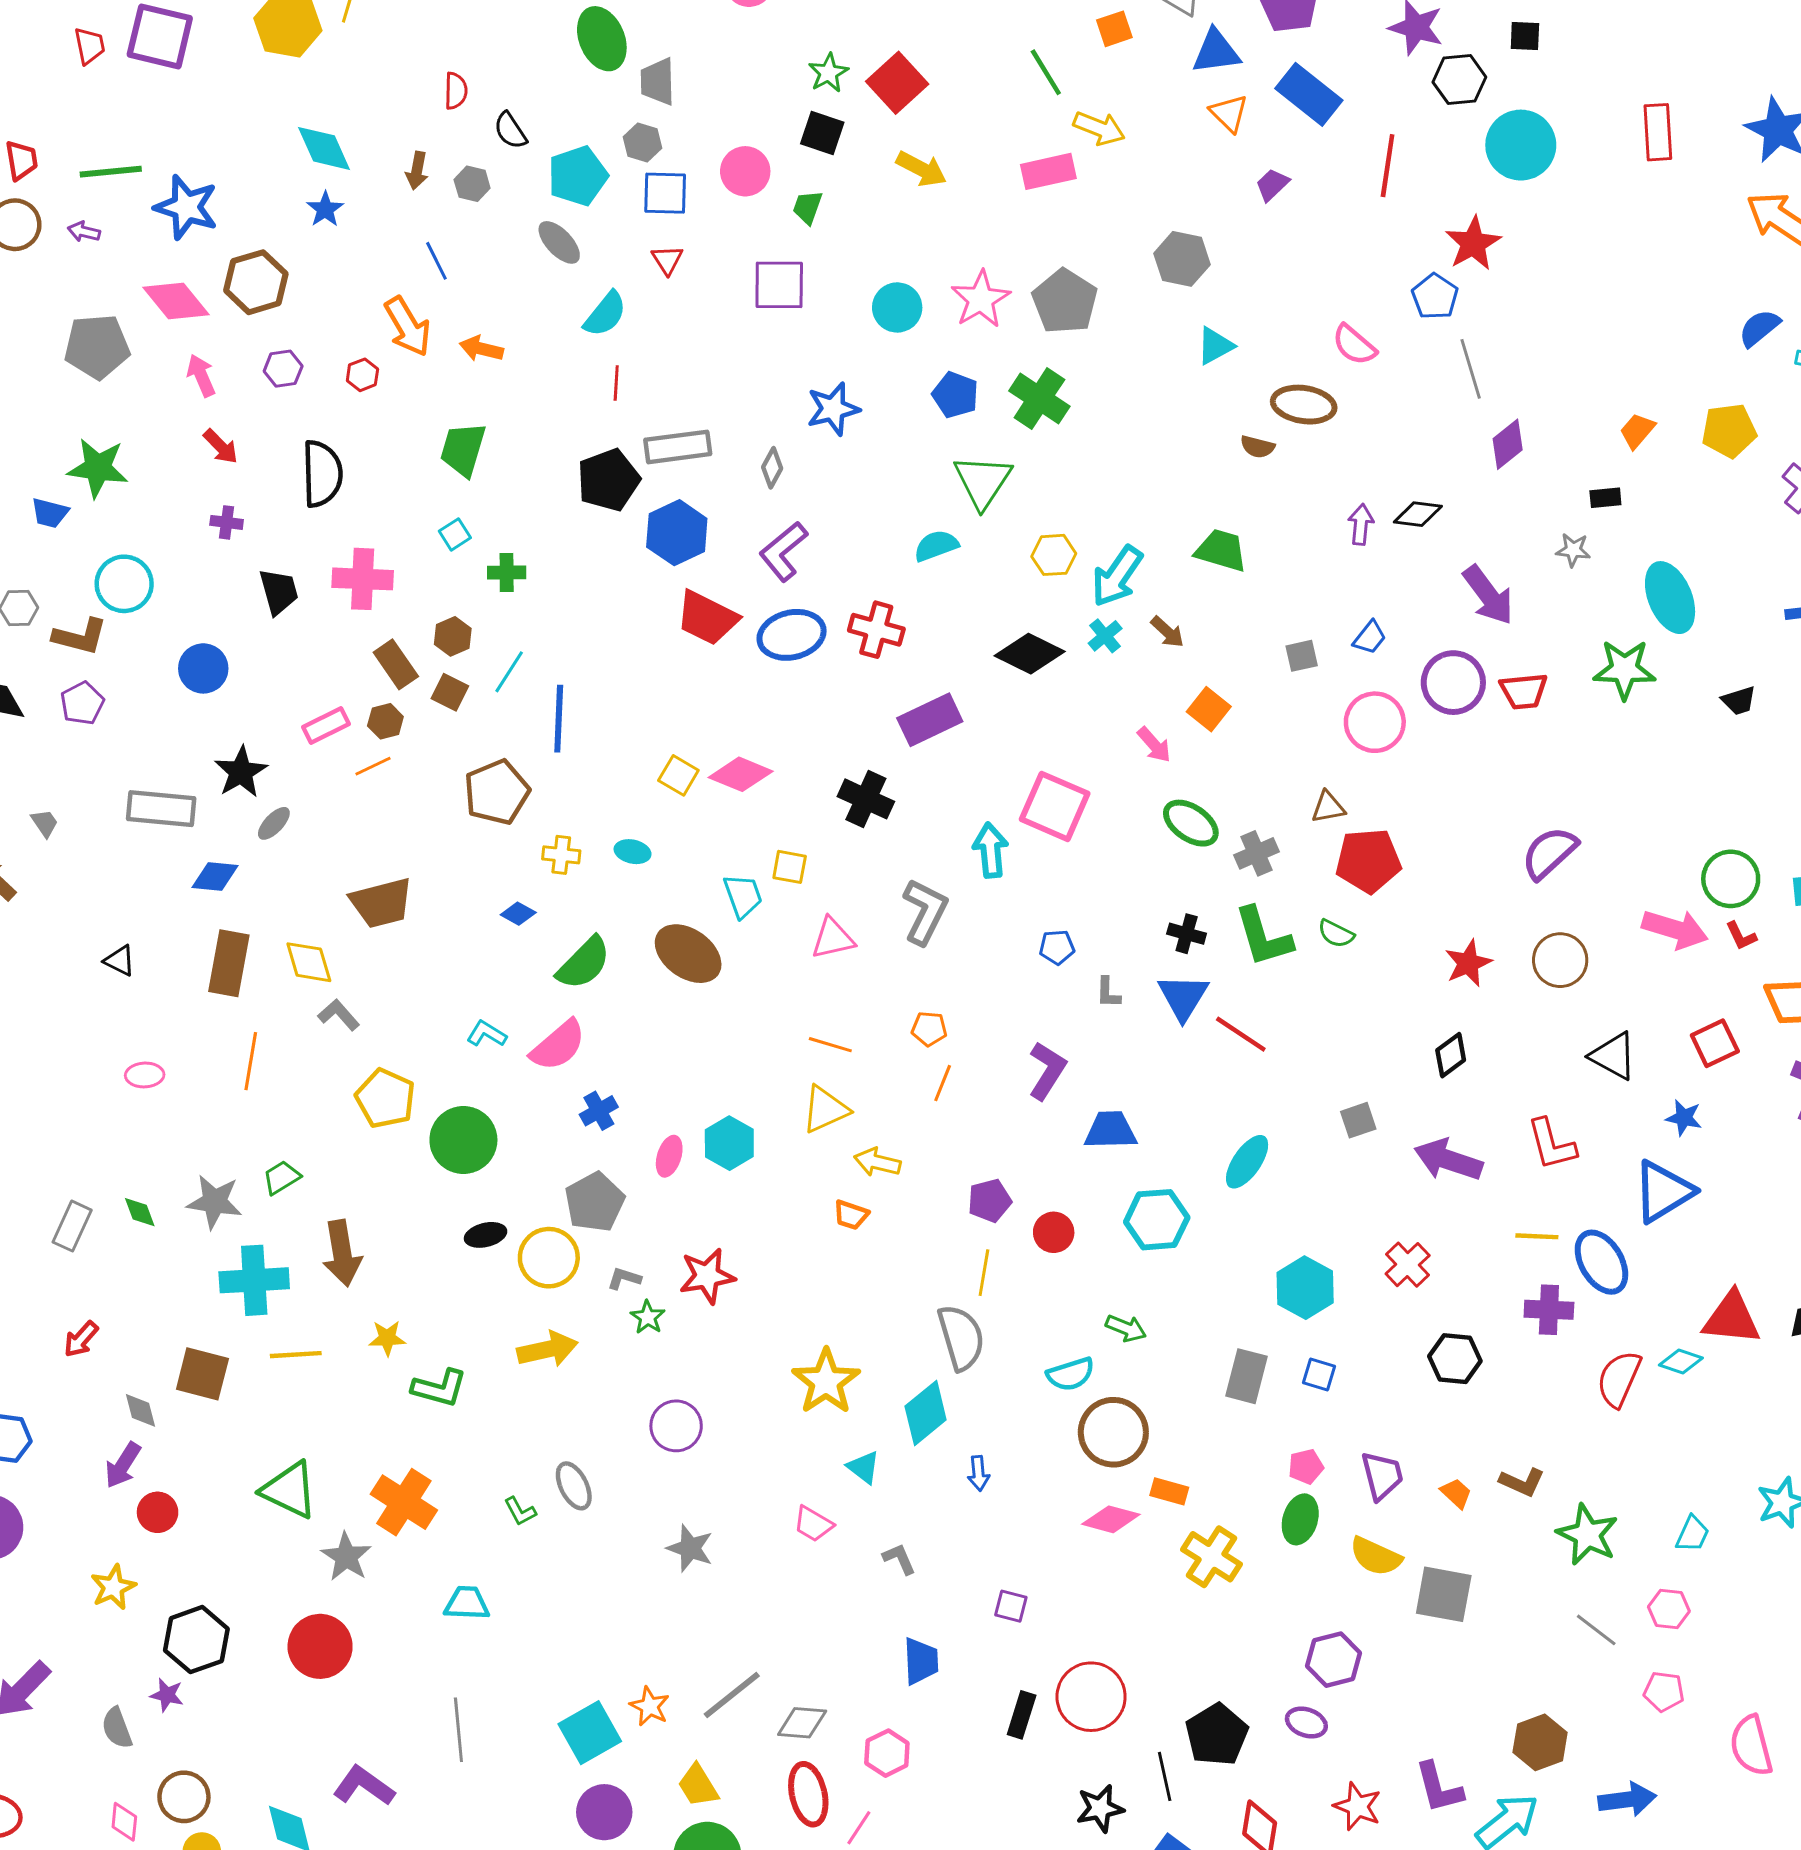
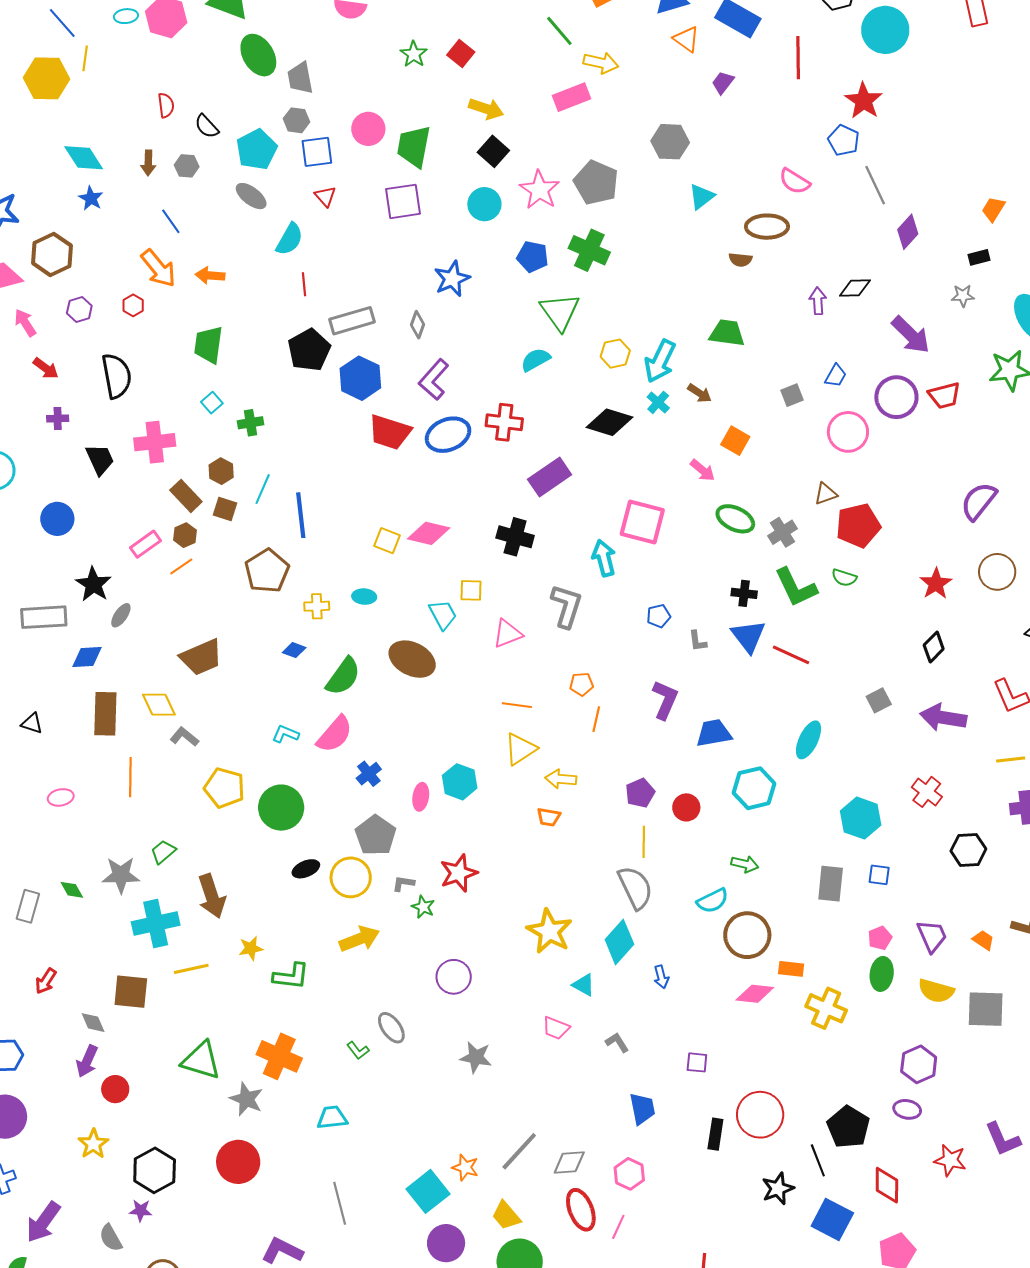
red square: (897, 83) -> (461, 54), size x0.7
black square: (822, 133) -> (493, 151), moved, turned 32
green trapezoid: (807, 207) -> (414, 146), size x1.8

